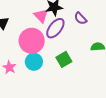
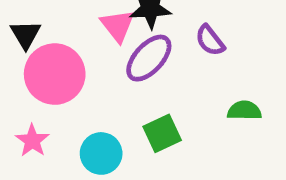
pink circle: (32, 41) -> (55, 74), moved
cyan circle: (34, 62) -> (101, 153), moved

